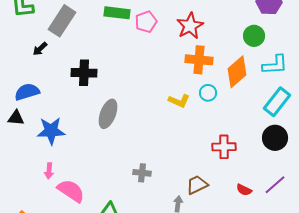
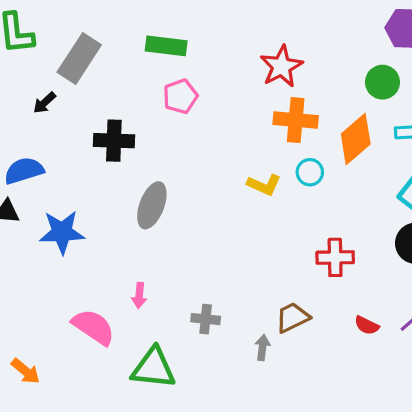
pink pentagon: (146, 22) -> (180, 96), moved
pink arrow: (49, 171) -> (139, 295), moved
gray cross: (142, 173) -> (206, 319), moved

